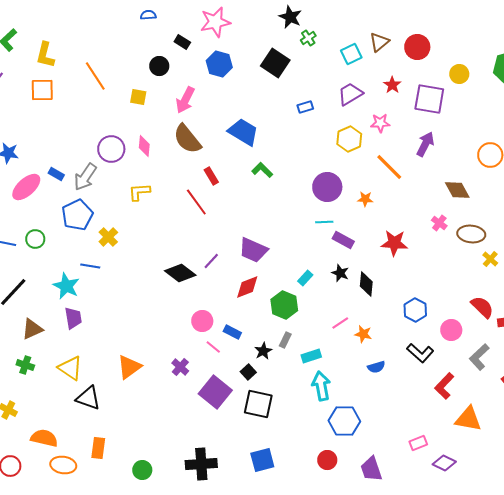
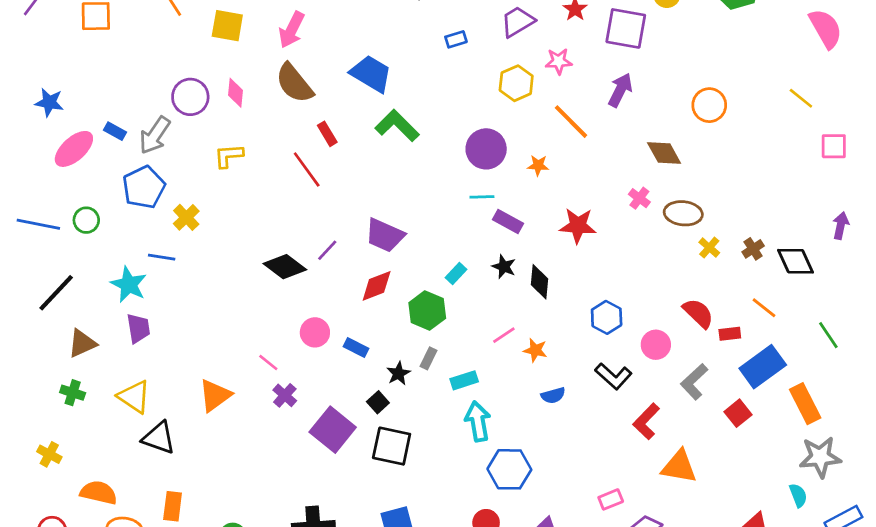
yellow square: (138, 97) -> (227, 26), size x1.4
green L-shape: (262, 170) -> (397, 126), size x1.5
pink line: (213, 347) -> (268, 363), moved

